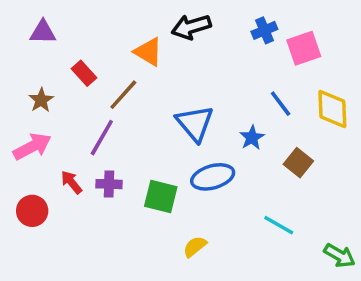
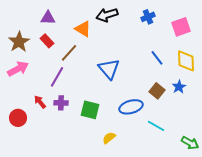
purple triangle: (43, 32) -> (48, 18), moved
pink square: (304, 48) -> (181, 27), moved
brown star: (41, 100) -> (19, 42), moved, size x1.5
blue star: (252, 138) -> (179, 87), moved
pink arrow: (32, 147) -> (18, 69), moved
brown square: (298, 163) -> (157, 91), moved
blue ellipse: (213, 177) -> (131, 107), moved

